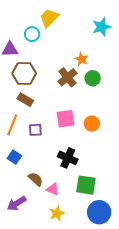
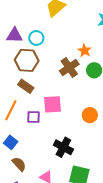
cyan circle: (32, 34) -> (36, 38), moved
pink square: (66, 119) -> (53, 104), moved
brown semicircle: (36, 179) -> (19, 164), moved

